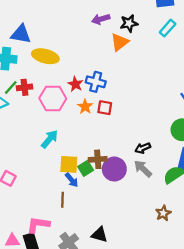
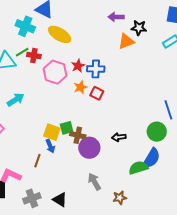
blue cross: (96, 82) -> (96, 69), turned -30
cyan arrow: (50, 139) -> (16, 100), moved
green square: (86, 168) -> (67, 128), moved
gray arrow: (143, 169) -> (94, 182), moved

